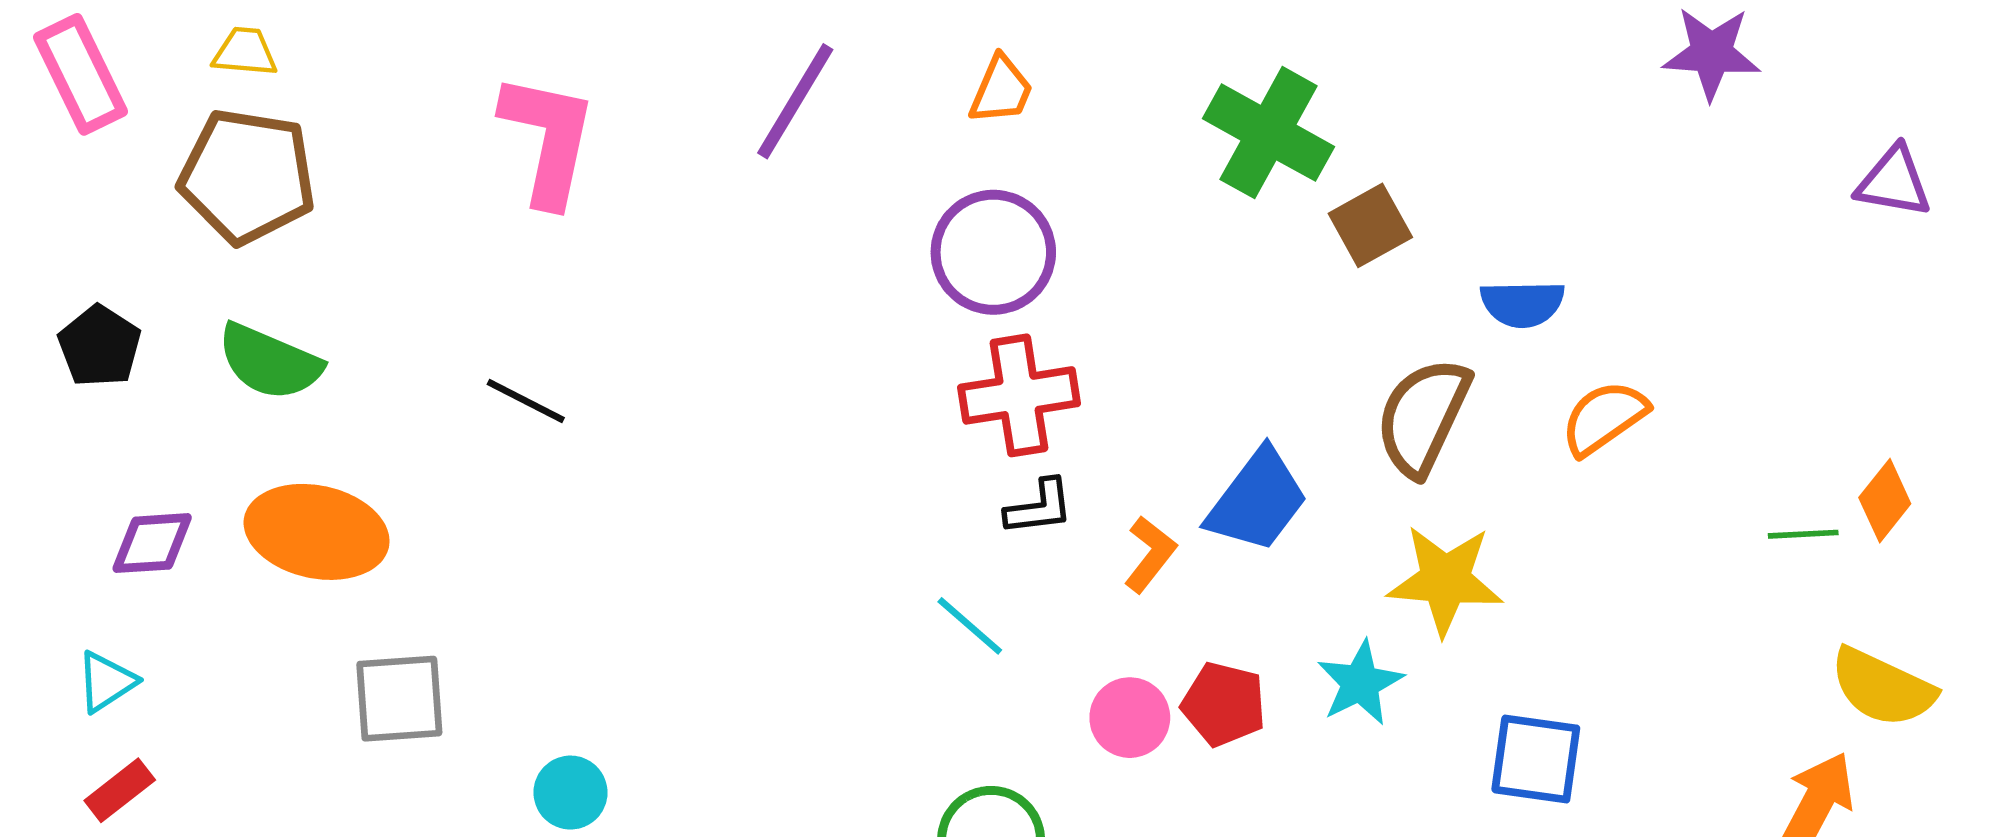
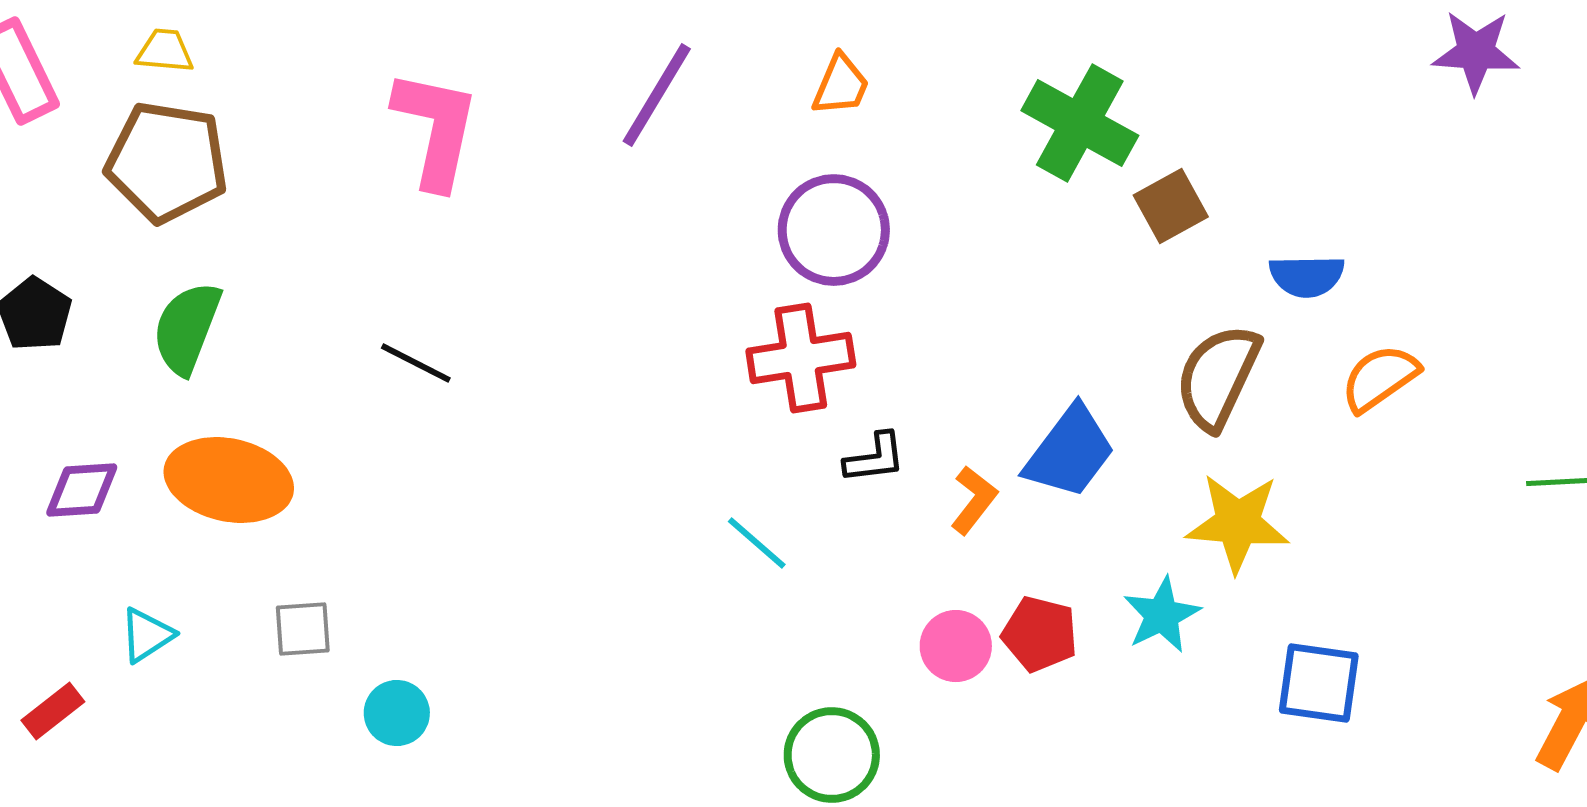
green semicircle: (270, 362) -> (187, 328), turned 88
red cross: (1019, 395) -> (801, 358), moved
cyan line: (970, 626) -> (757, 543), moved
cyan triangle: (106, 682) -> (147, 635), moved
gray square: (399, 699) -> (303, 629), size x0.7
cyan circle: (570, 793) -> (397, 713), moved

